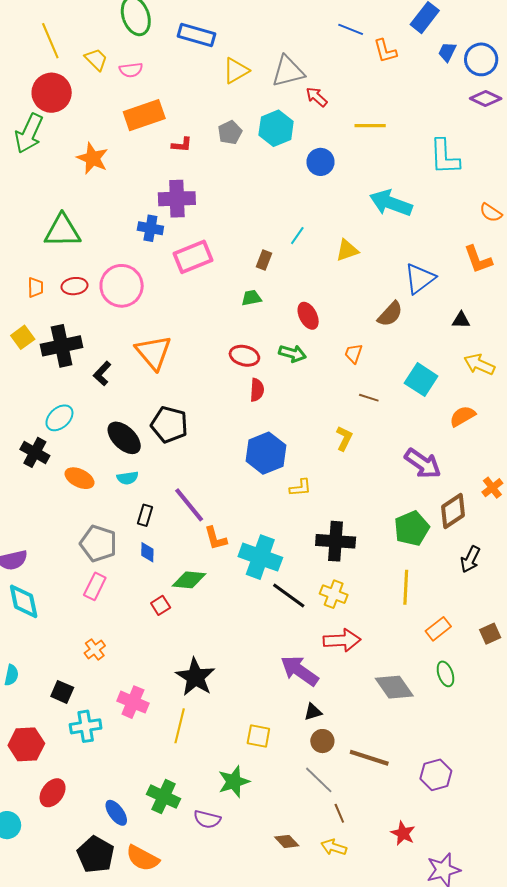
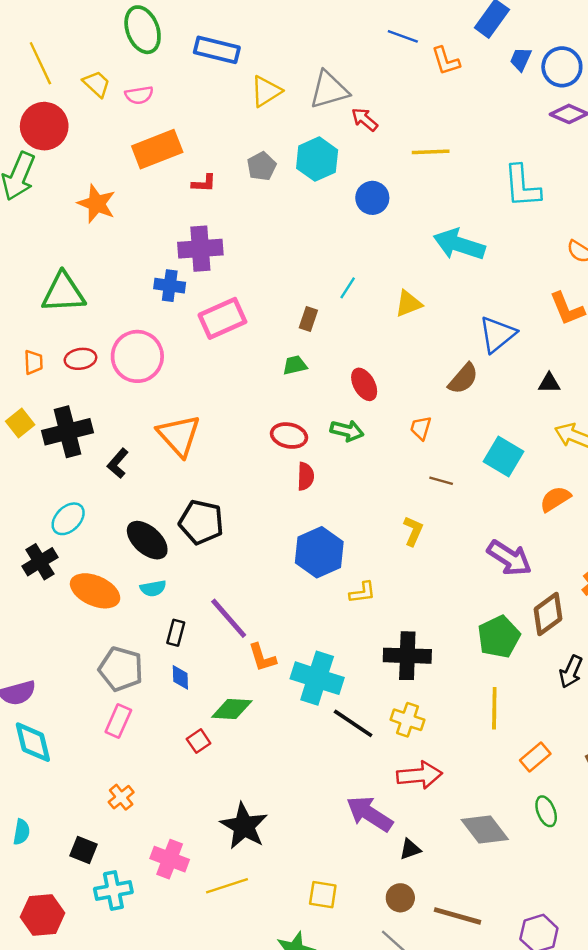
black cross: (35, 452) -> (40, 562), turned 32
orange ellipse: (80, 478) -> (95, 591), size x1.4
black triangle: (313, 712) -> (410, 849), moved
yellow line: (180, 726) -> (227, 886), turned 60

